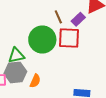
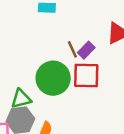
purple rectangle: (78, 19) -> (86, 50), moved

